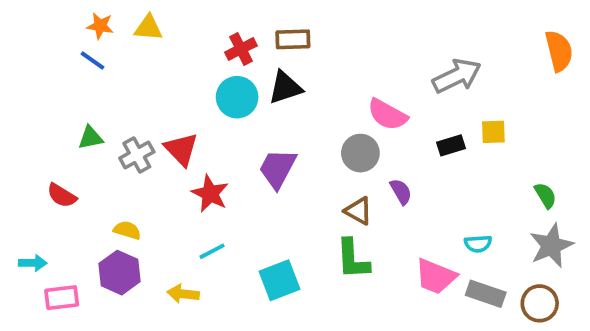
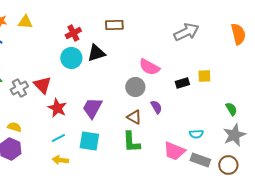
brown rectangle: (293, 39) -> (114, 25), moved
gray arrow: (457, 76) -> (186, 32), moved
purple trapezoid: (278, 168) -> (92, 108), moved
cyan square: (279, 280) -> (89, 141), moved, turned 30
yellow arrow: (183, 294) -> (60, 160), moved

